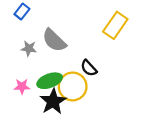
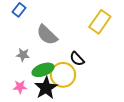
gray star: (29, 48) -> (23, 55), moved
pink star: (22, 86) -> (20, 87), moved

